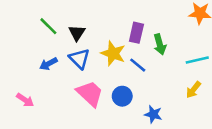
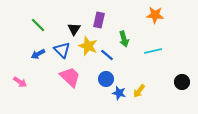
black triangle: (77, 33) -> (74, 29), moved
purple rectangle: (136, 33) -> (99, 20), moved
yellow arrow: (193, 90) -> (139, 91), moved
blue circle: (122, 96) -> (106, 79), moved

